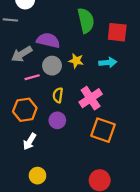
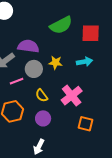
green semicircle: (86, 21) -> (61, 25), turned 80
yellow semicircle: (58, 95) -> (42, 96), turned -40
orange square: (103, 130) -> (85, 124), size x0.7
white arrow: (30, 142) -> (39, 147), moved

